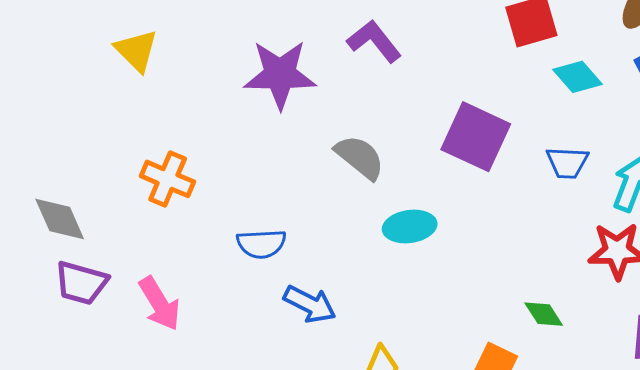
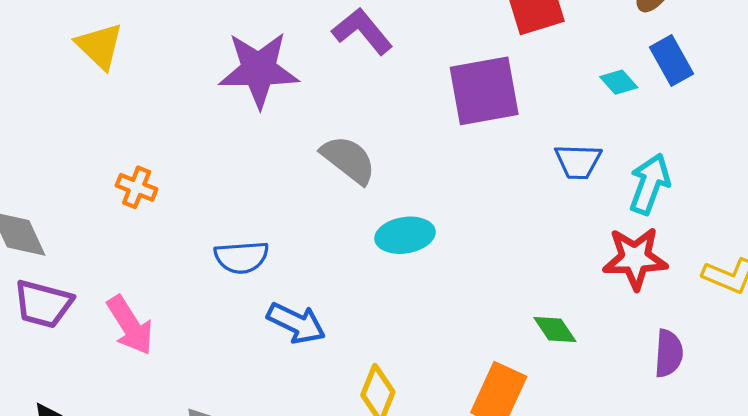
cyan diamond: (578, 77) -> (619, 82), moved, size x0.7
purple square: (476, 137) -> (484, 91), moved, turned -34
orange cross: (168, 179) -> (137, 187), size x0.7

